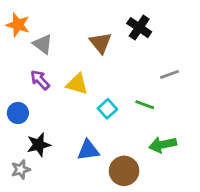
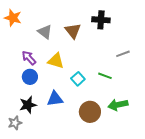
black cross: (139, 28) -> (101, 20), turned -30
gray triangle: (43, 44) -> (45, 32), moved
blue circle: (18, 113) -> (30, 77), moved
blue triangle: (88, 150) -> (55, 99), moved
brown circle: (124, 171) -> (90, 112), moved

